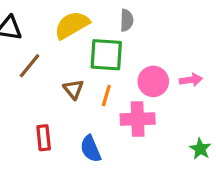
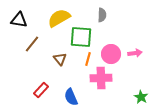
gray semicircle: (127, 20) -> (102, 15), moved
orange line: (106, 95) -> (88, 59), moved
red rectangle: (44, 138) -> (41, 90), turned 49

